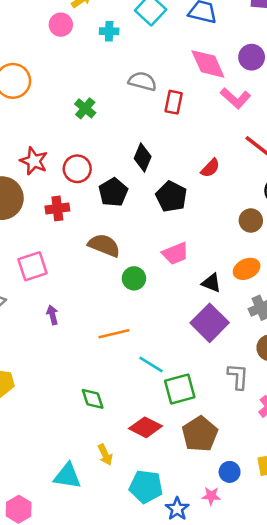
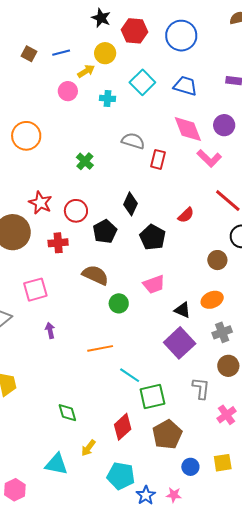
green diamond: (93, 399) -> (67, 413), moved
red diamond: (145, 427) -> (123, 427), turned -72
yellow arrow: (105, 455) -> (88, 448), turned 60
pink star: (211, 496) -> (174, 495), moved

